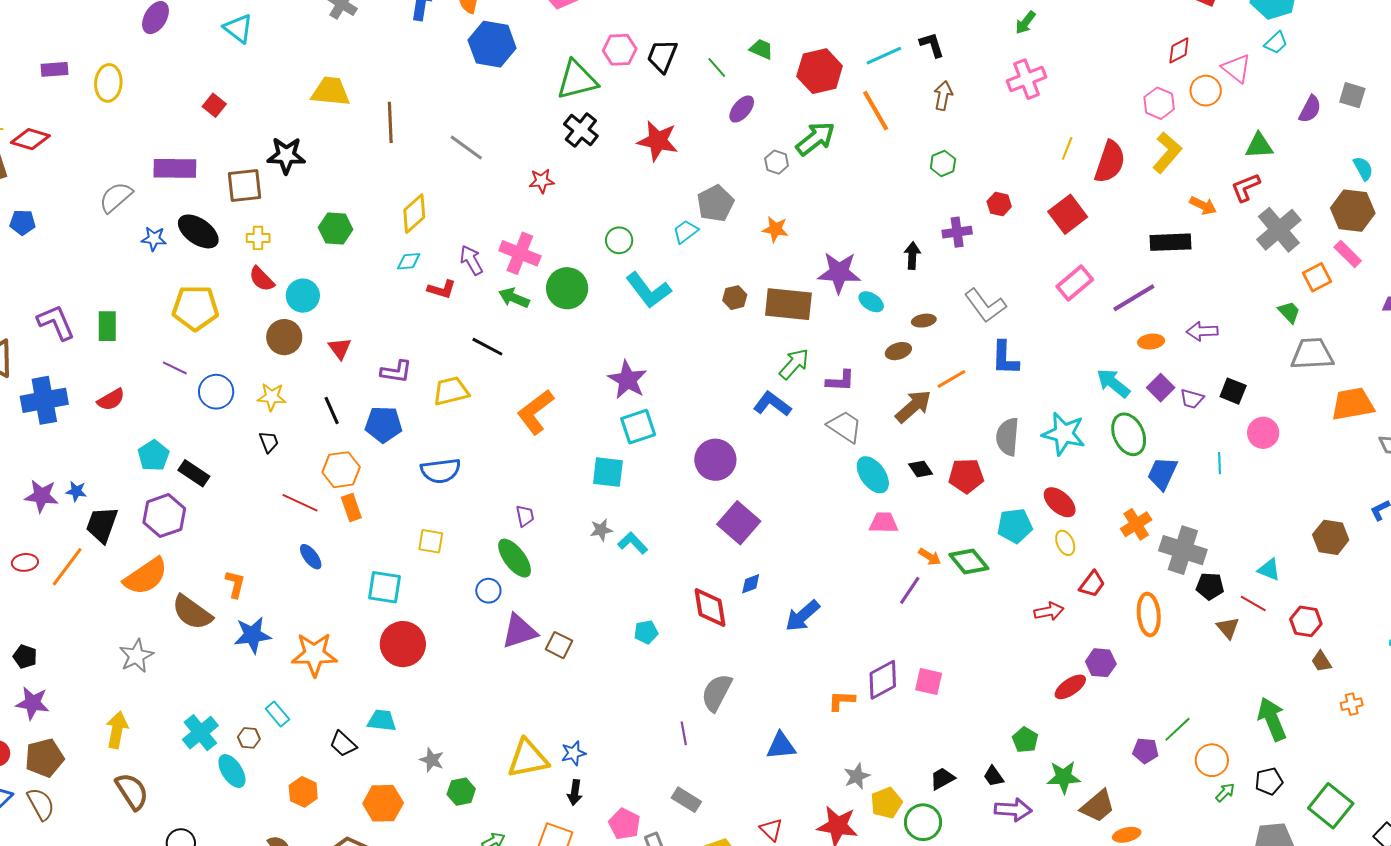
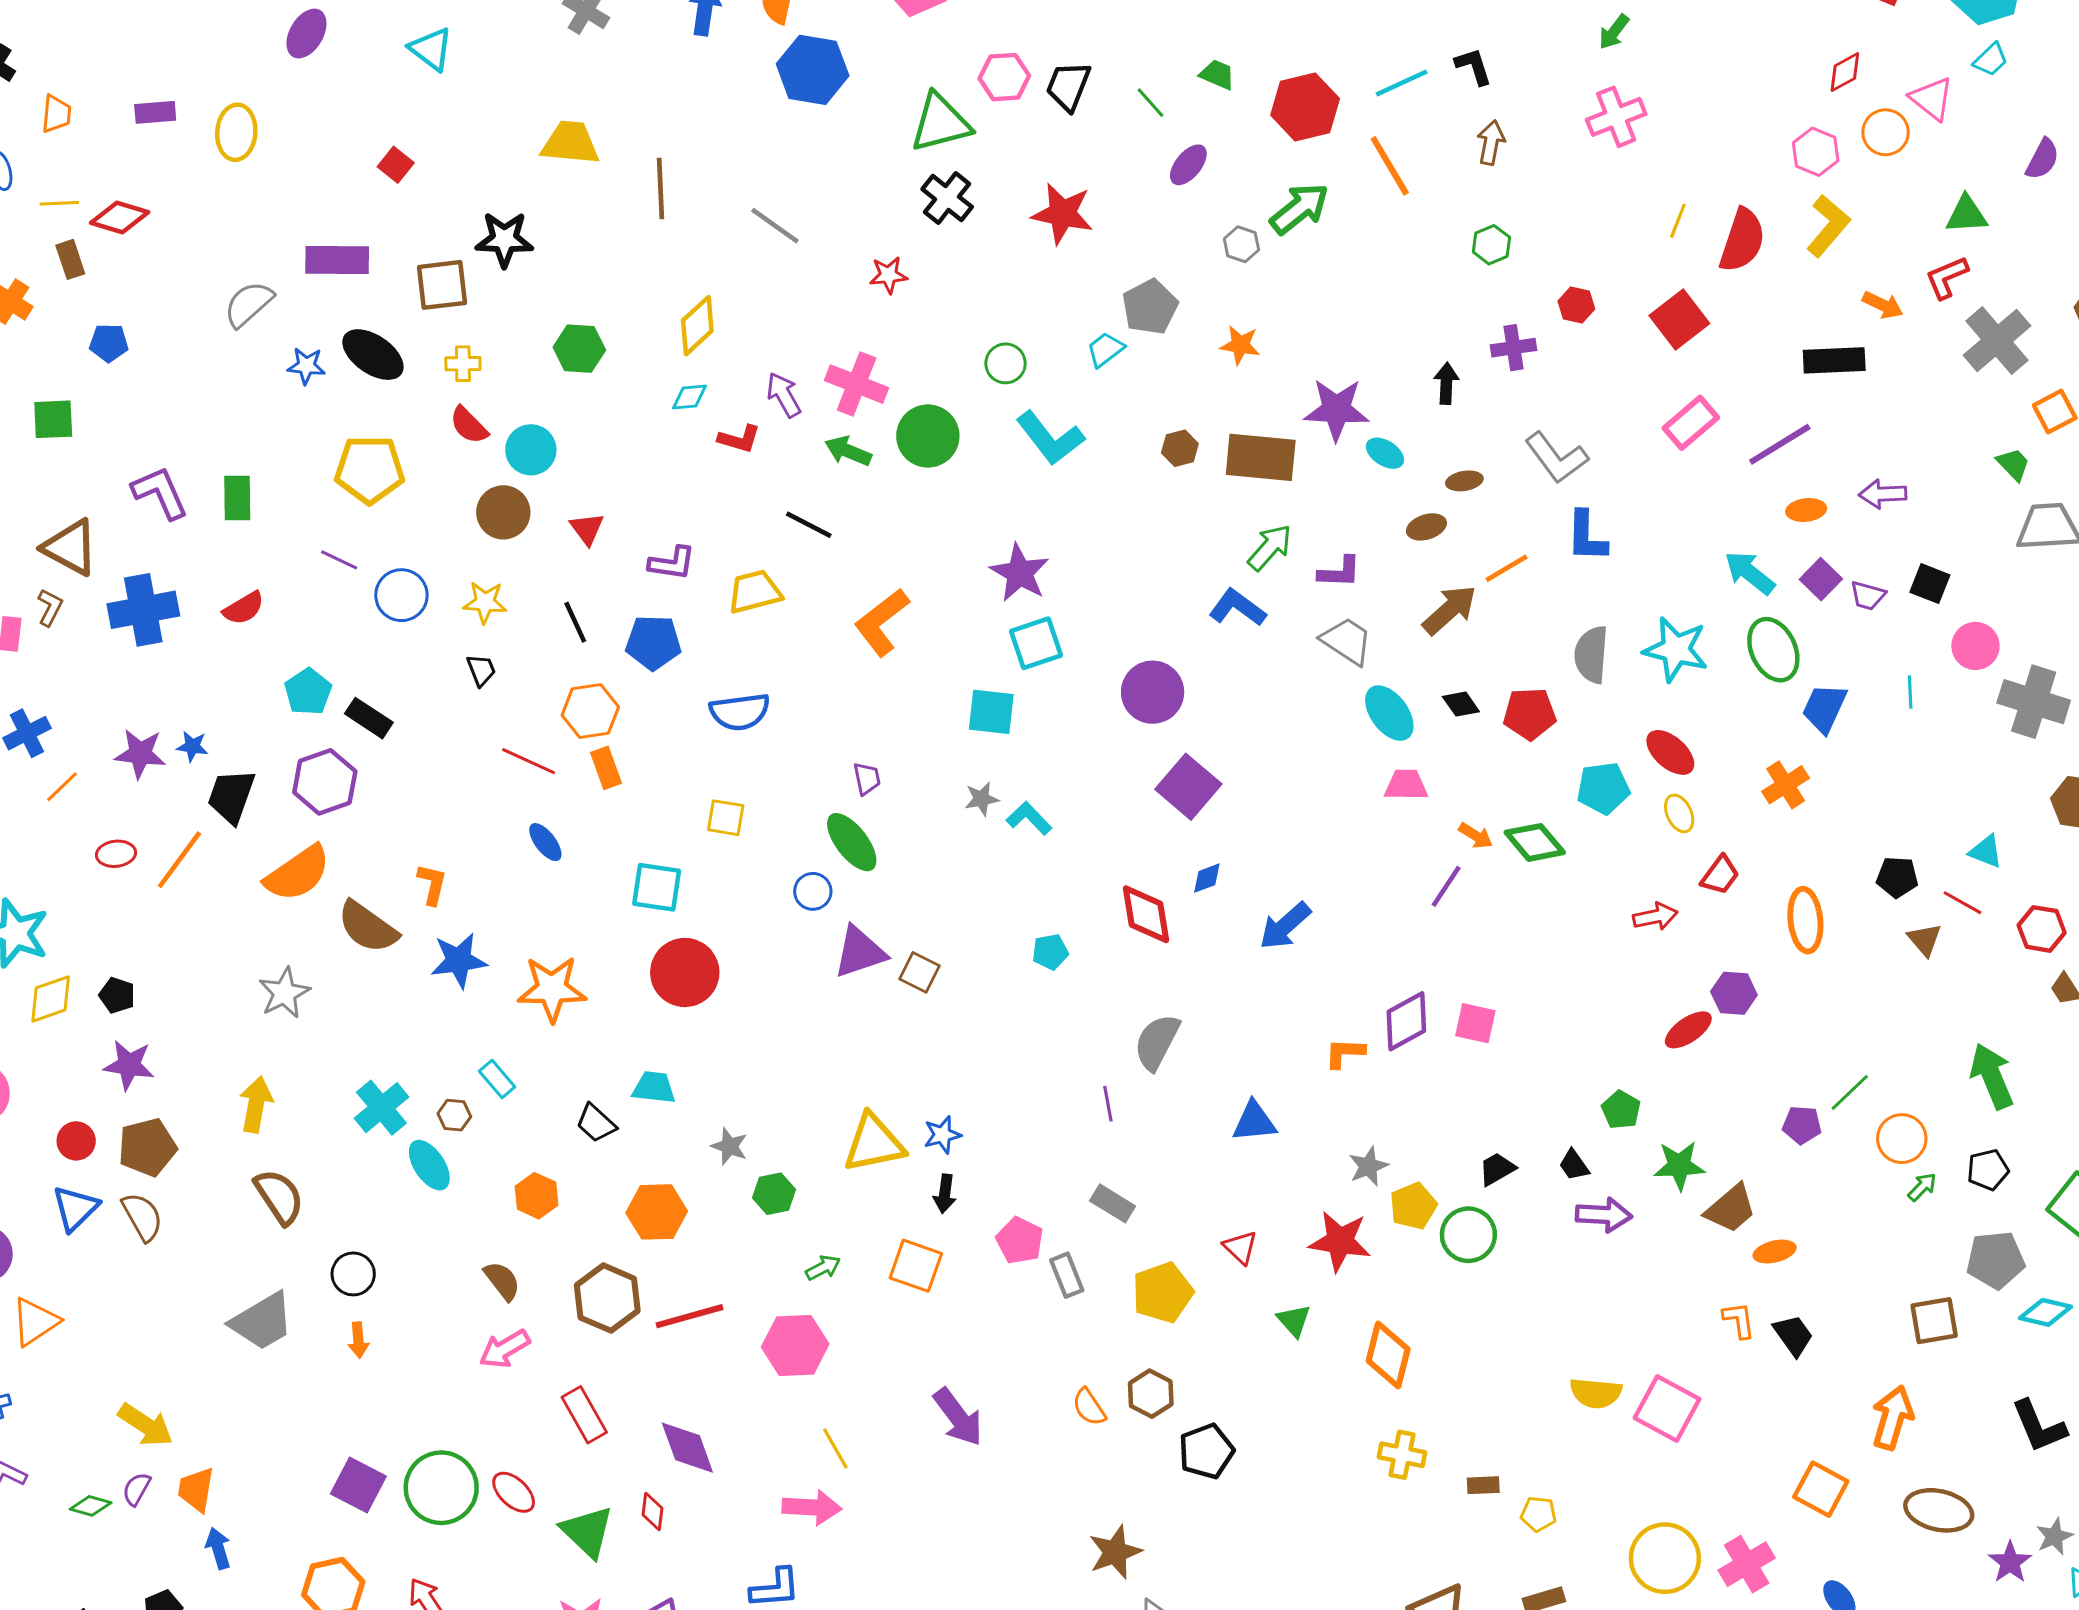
gray cross: (1183, 550) -> (2034, 702), moved

